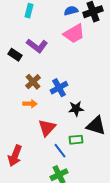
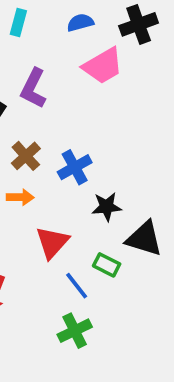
blue semicircle: (71, 11) -> (80, 23), moved
purple L-shape: (37, 46) -> (33, 88), turned 80
green rectangle: (76, 140) -> (107, 265), turned 32

